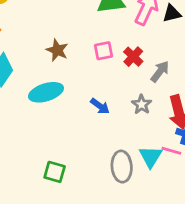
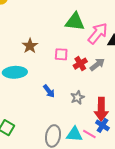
gray arrow: (160, 72) -> (97, 64), moved
cyan triangle: (151, 157) -> (74, 134), turned 48

